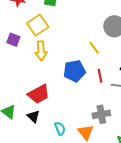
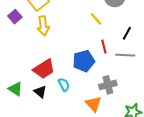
purple square: (13, 40) -> (15, 17), turned 32
blue pentagon: (74, 71) -> (84, 61), moved
cyan semicircle: (60, 128) -> (64, 85), moved

